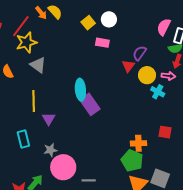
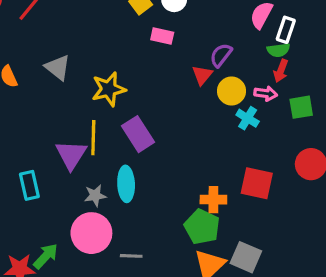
yellow star: (26, 42) -> (109, 89), moved
cyan ellipse: (80, 90) -> (126, 184), moved
yellow line: (34, 101) -> (93, 138), moved
purple triangle: (49, 119) -> (71, 155), size x1.5
red square: (165, 132) -> (257, 183), size x1.5
gray star: (50, 150) -> (95, 196), moved

